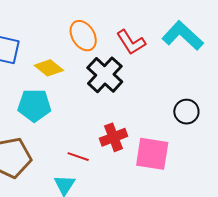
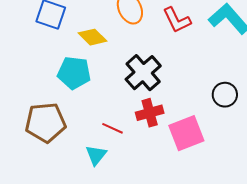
black cross: (105, 75) -> (143, 73), moved
pink square: (152, 154) -> (186, 133), turned -36

